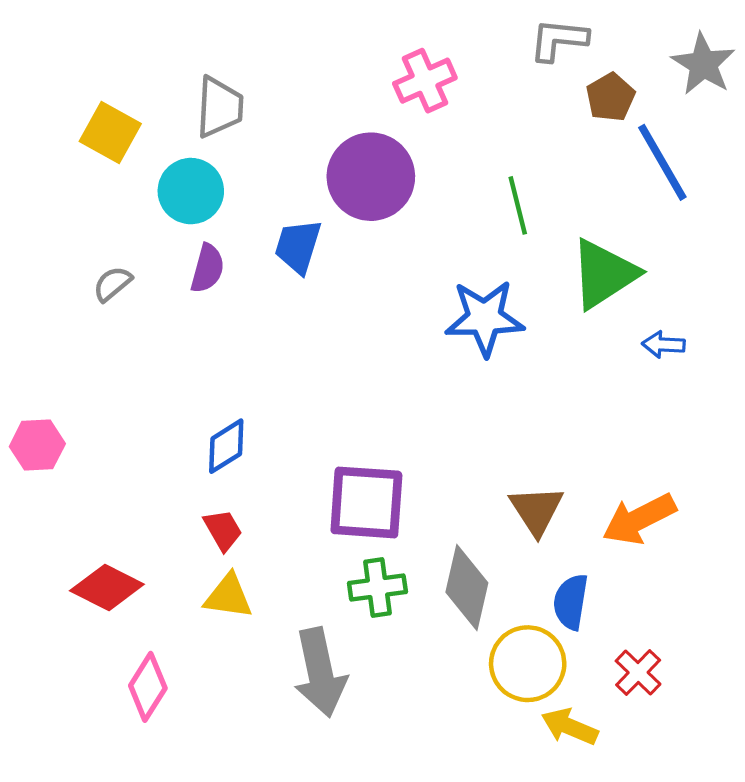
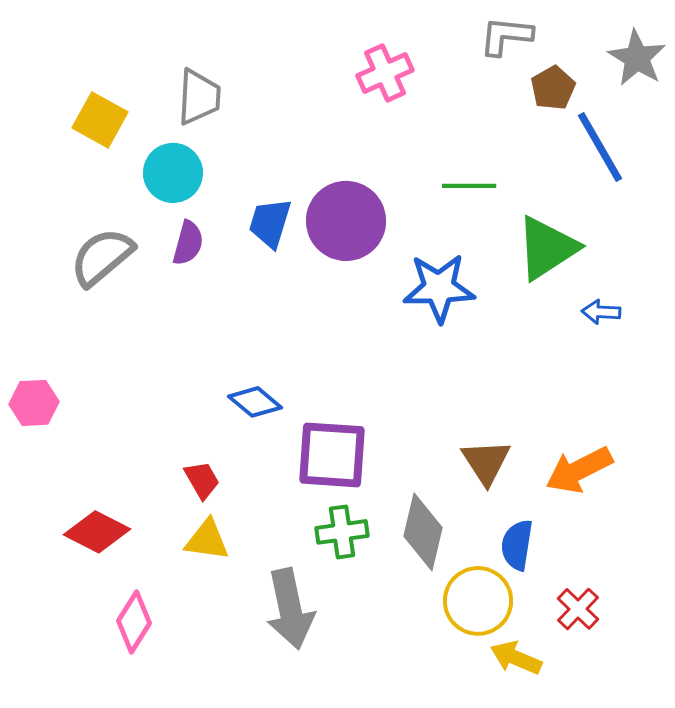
purple circle: (371, 177) -> (346, 221), moved
green line: (518, 205) -> (469, 186), turned -76
gray semicircle: (112, 284) -> (102, 257), size x1.8
blue diamond: (226, 446) -> (255, 402), moved, turned 72

